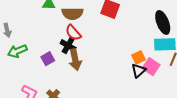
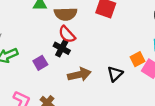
brown arrow: (75, 60) -> (79, 75), moved, turned -90
black triangle: (138, 71) -> (115, 74), moved

